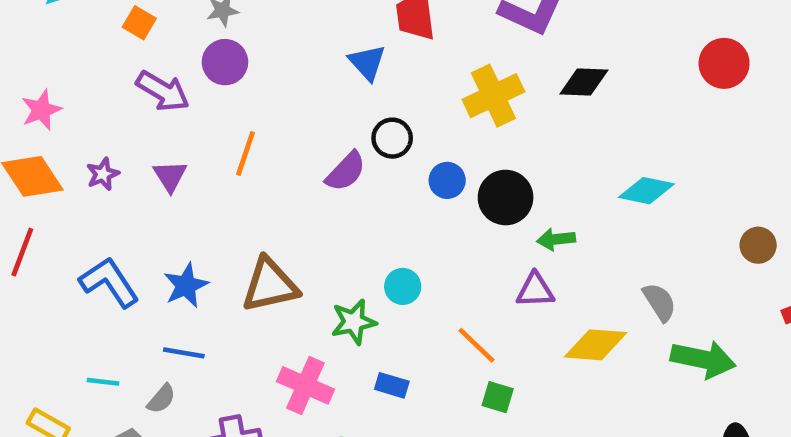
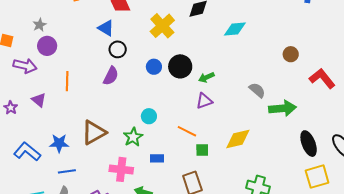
black circle: (392, 138) -> (118, 49), moved
cyan diamond: (646, 191) -> (235, 29), moved
blue star: (186, 285) -> (59, 143), turned -30
yellow diamond: (596, 345) -> (238, 139), moved

